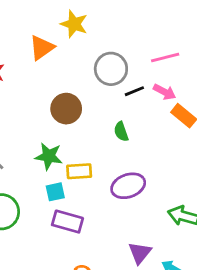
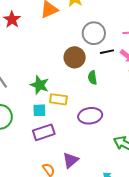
brown circle: (66, 109) -> (75, 57), moved
purple rectangle: (67, 222) -> (44, 132), turned -45
purple triangle: (140, 253) -> (71, 160), moved

